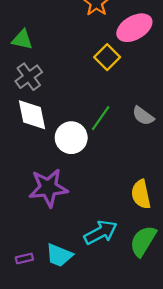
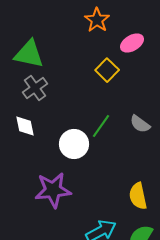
pink ellipse: (134, 28) -> (132, 43), size x0.7
green triangle: (22, 40) -> (29, 54), size x1.5
white diamond: (32, 115) -> (25, 126), moved, size x0.7

